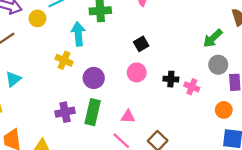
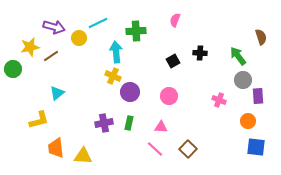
green arrow: (213, 38) -> (238, 56), turned 96
yellow cross: (64, 60) -> (113, 76), moved
pink circle: (137, 72) -> (169, 96), moved
black cross: (171, 79) -> (200, 53), moved
green rectangle: (93, 112) -> (129, 123), size x0.6

